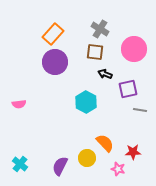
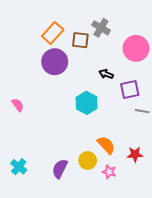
brown square: (95, 52) -> (80, 40), moved
pink semicircle: (19, 104) -> (18, 105), turned -120
pink star: (118, 169) -> (109, 172), moved

